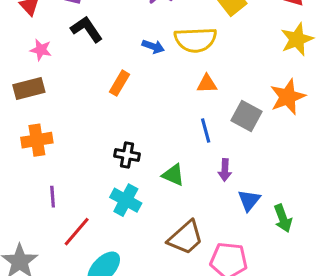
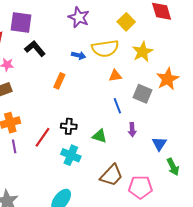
yellow star: (297, 39) -> (142, 52), moved
purple line: (53, 197) -> (14, 146), moved
blue triangle: (249, 200) -> (159, 144), moved
green arrow: (283, 218) -> (173, 167), moved
red line: (77, 232) -> (42, 137), moved

